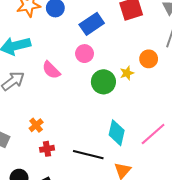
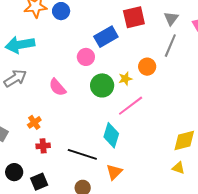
blue rectangle: (92, 24) -> (106, 37), moved
pink semicircle: (51, 70) -> (57, 87), moved
pink line: (153, 134) -> (131, 106), moved

